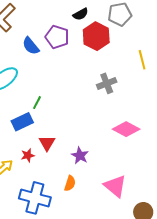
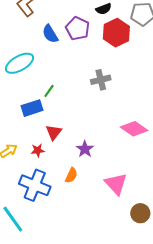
gray cross: (107, 83) -> (101, 80), moved
red star: (28, 155) -> (38, 150), moved

